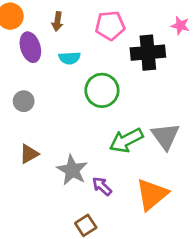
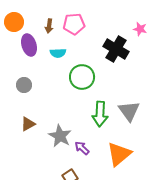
pink pentagon: (110, 26) -> (74, 24), moved
black cross: (148, 53) -> (116, 49), turned 35
green arrow: (126, 140) -> (100, 114), turned -60

